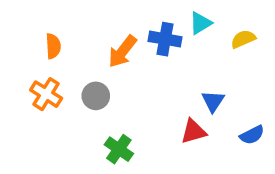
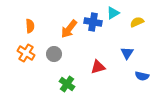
blue triangle: (213, 101) -> (127, 53), moved
red triangle: (193, 131) -> (98, 67), moved
blue semicircle: (252, 135) -> (142, 76), turned 40

